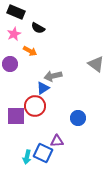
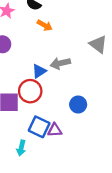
orange arrow: (30, 51) -> (45, 25), moved
gray arrow: (53, 76) -> (60, 63), moved
blue square: (43, 153) -> (39, 127), moved

